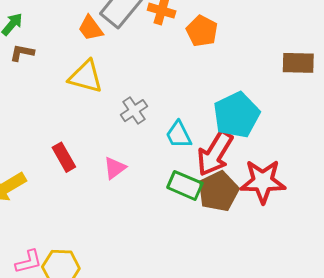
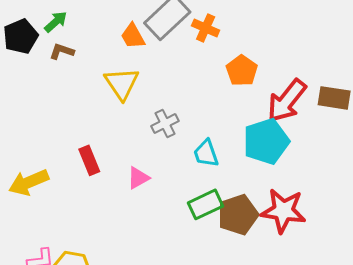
orange pentagon: (202, 31) -> (242, 71), moved
yellow triangle: (86, 77) -> (122, 83), turned 33
red arrow: (215, 153) -> (287, 101), moved
green rectangle: (185, 185) -> (206, 204), turned -56

